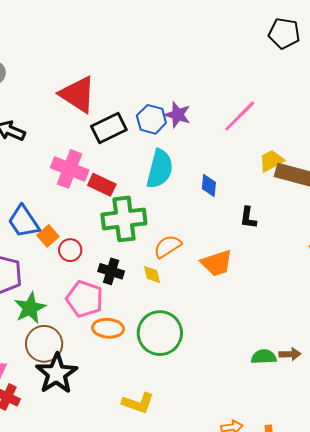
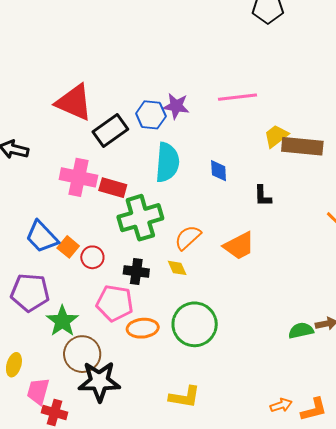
pink line: (240, 116) -> (237, 97), turned 48
black star: (57, 374) -> (99, 381), turned -30

